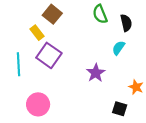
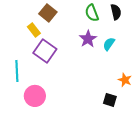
black semicircle: (126, 23) -> (116, 12), moved
cyan line: (18, 64) -> (17, 71), moved
purple star: (96, 73) -> (88, 39), moved

